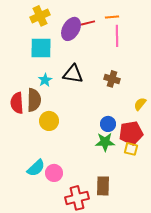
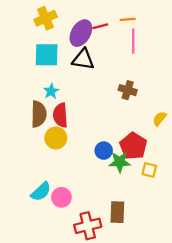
black triangle: (73, 74) -> (83, 59), moved
red semicircle: (17, 103) -> (60, 115), moved
blue circle: (108, 124) -> (104, 151), moved
red pentagon: (131, 133) -> (133, 146), moved, turned -30

